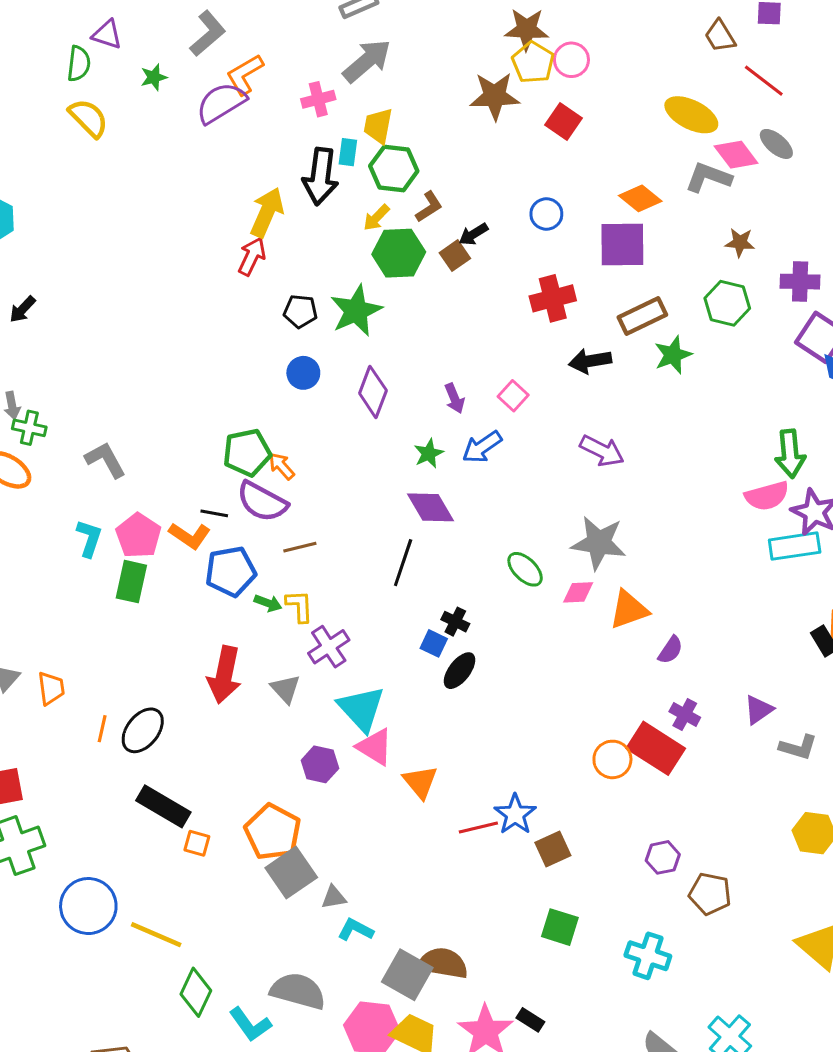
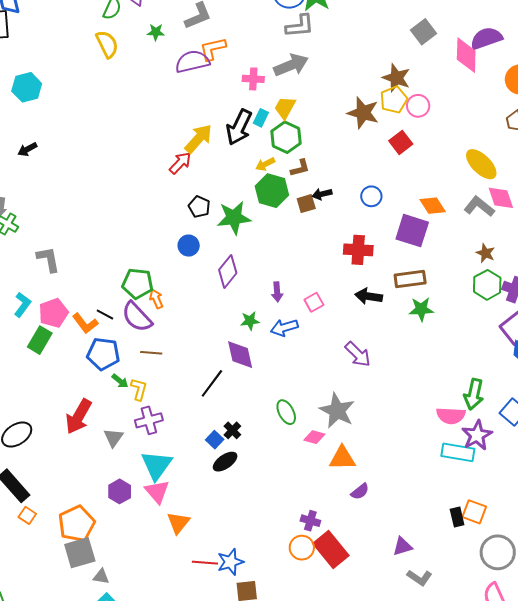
green hexagon: (727, 303) -> (487, 285), moved
purple cross: (685, 714) -> (310, 521), moved, turned -30

